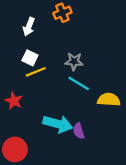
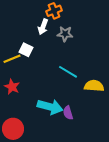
white arrow: (29, 27) -> (43, 27), moved
gray star: (74, 61) -> (65, 34), moved
yellow line: (36, 72) -> (12, 59), moved

